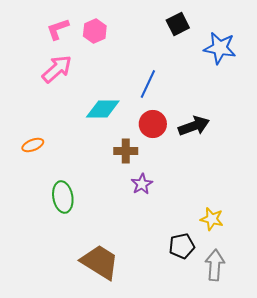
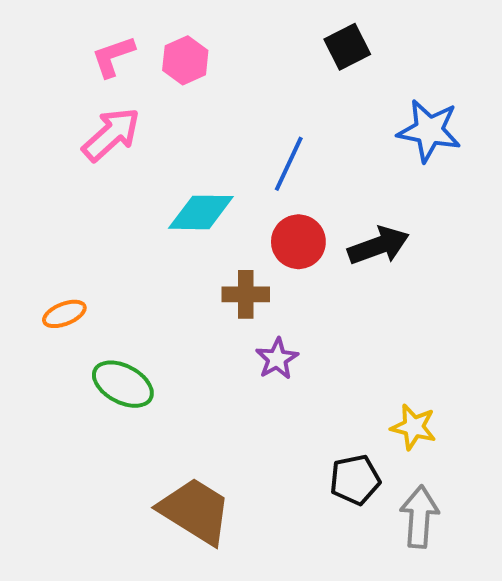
blue star: (220, 48) -> (429, 131), moved
orange ellipse: (33, 145) -> (64, 314), moved
green ellipse: (63, 197) -> (123, 384), turned -52

